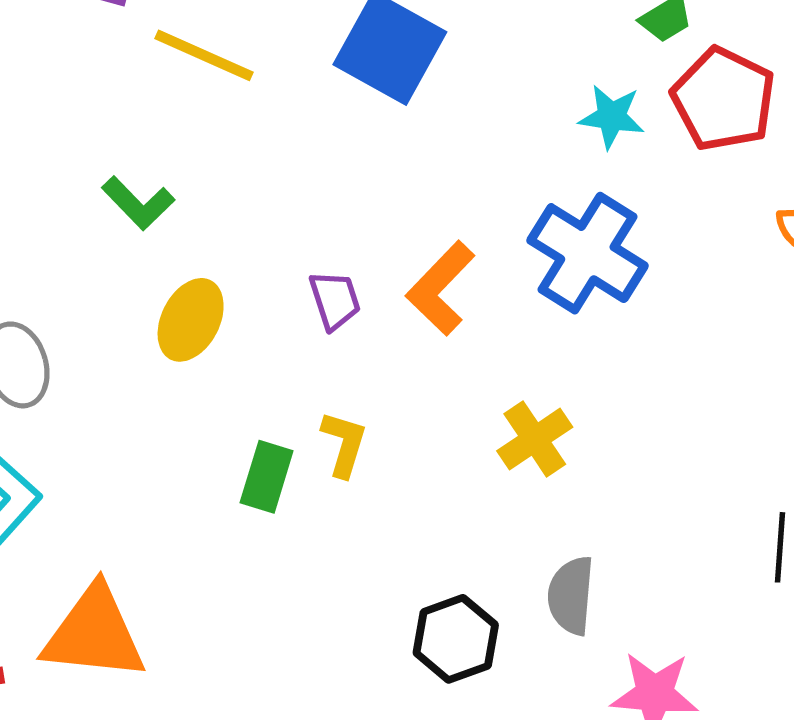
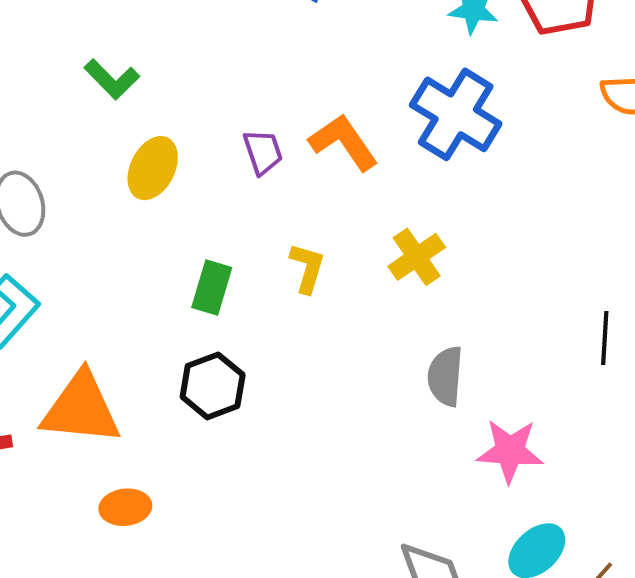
orange L-shape: (441, 288) -> (344, 142), turned 102
yellow L-shape: (344, 444) -> (307, 268), moved
black hexagon: (456, 639) -> (213, 386), moved

